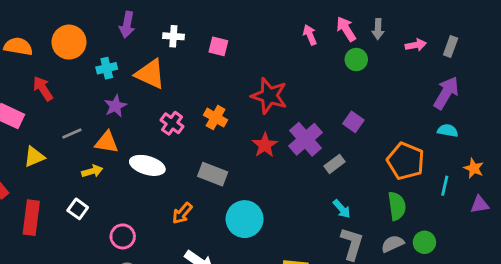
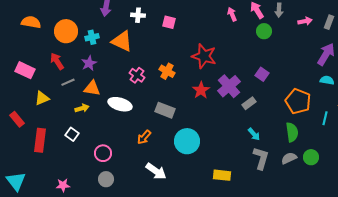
orange circle: (69, 42) -> (66, 31), moved
red arrow: (43, 89) -> (57, 61), moved
purple star: (115, 106) -> (89, 63), moved

